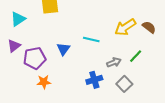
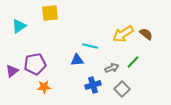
purple triangle: (14, 46) -> (12, 71), moved
blue triangle: (63, 49) -> (77, 60), moved, turned 48

